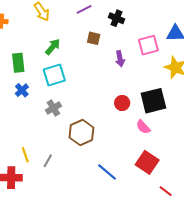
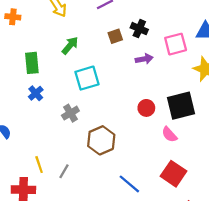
black cross: (116, 18) -> (139, 29), moved
brown square: (94, 38) -> (115, 36), turned -32
purple arrow: (120, 59) -> (144, 59), turned -91
cyan square: (54, 75) -> (87, 78), moved

